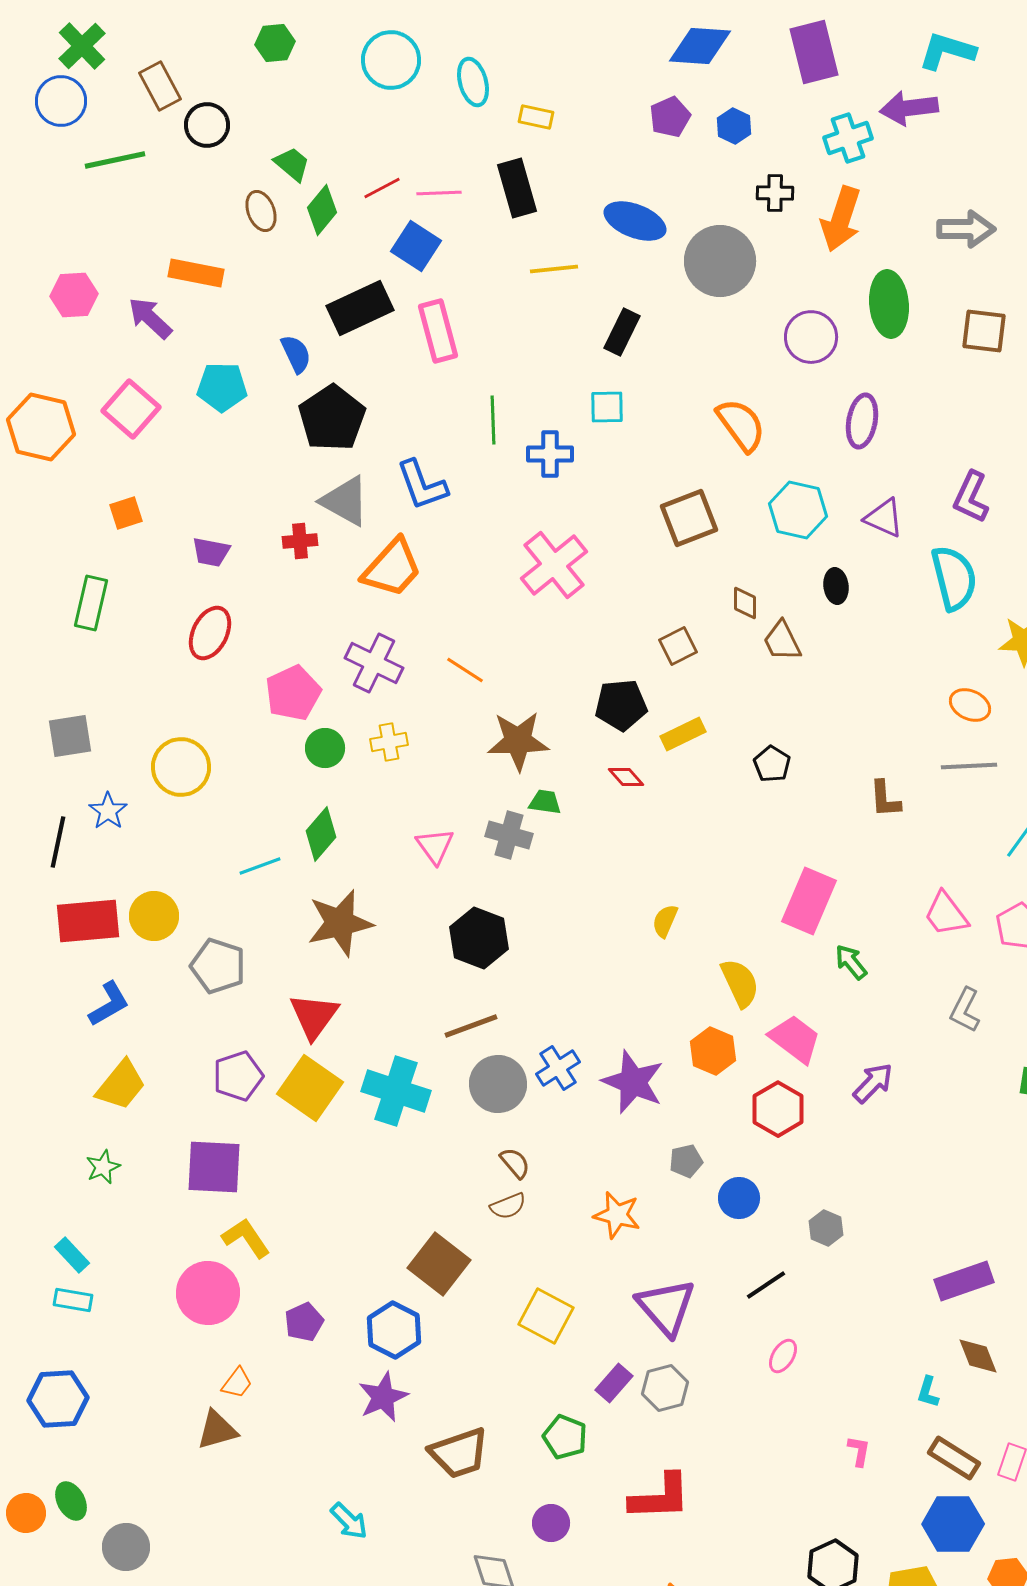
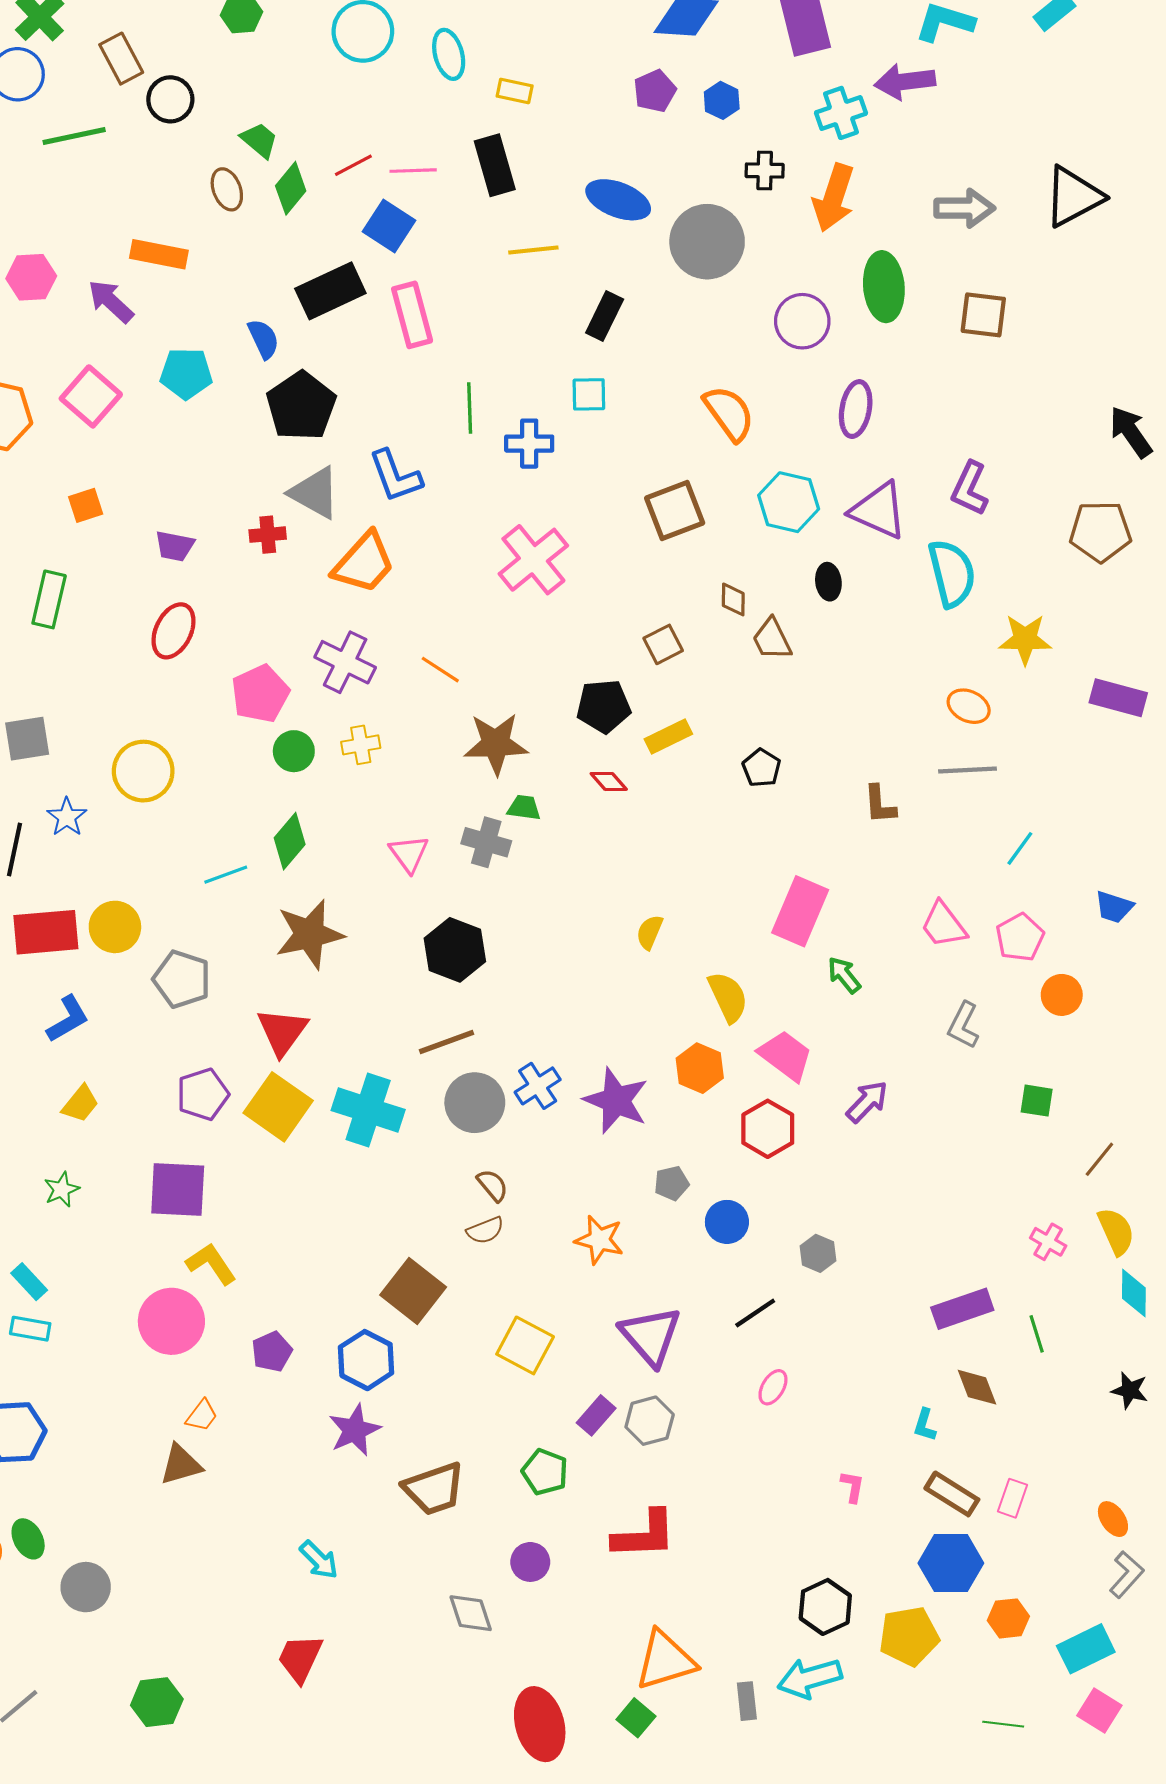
purple triangle: (884, 518) -> (879, 511), size x1.4
yellow trapezoid: (121, 1085) -> (80, 1104), size x0.7

